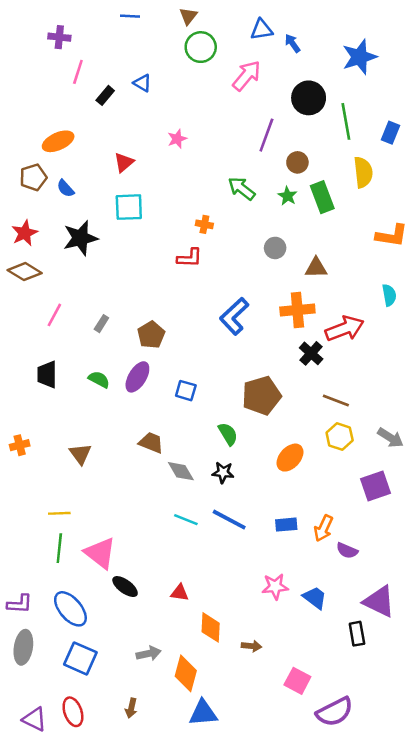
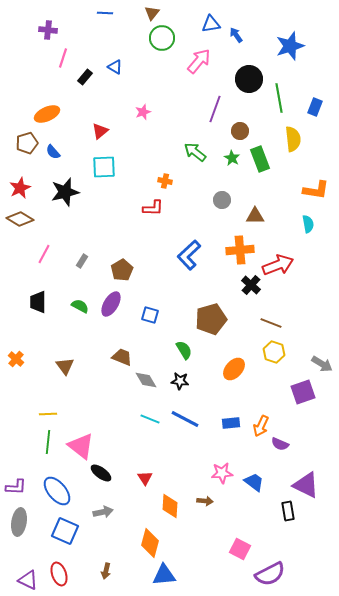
cyan semicircle: (389, 295) -> (308, 224), moved
gray arrow: (390, 438) -> (322, 364), moved
orange cross: (20, 445) -> (16, 359), turned -35
red triangle: (180, 593) -> (145, 478), turned 49
brown arrow: (252, 646) -> (205, 501), moved
gray arrow: (149, 654) -> (103, 512), moved

